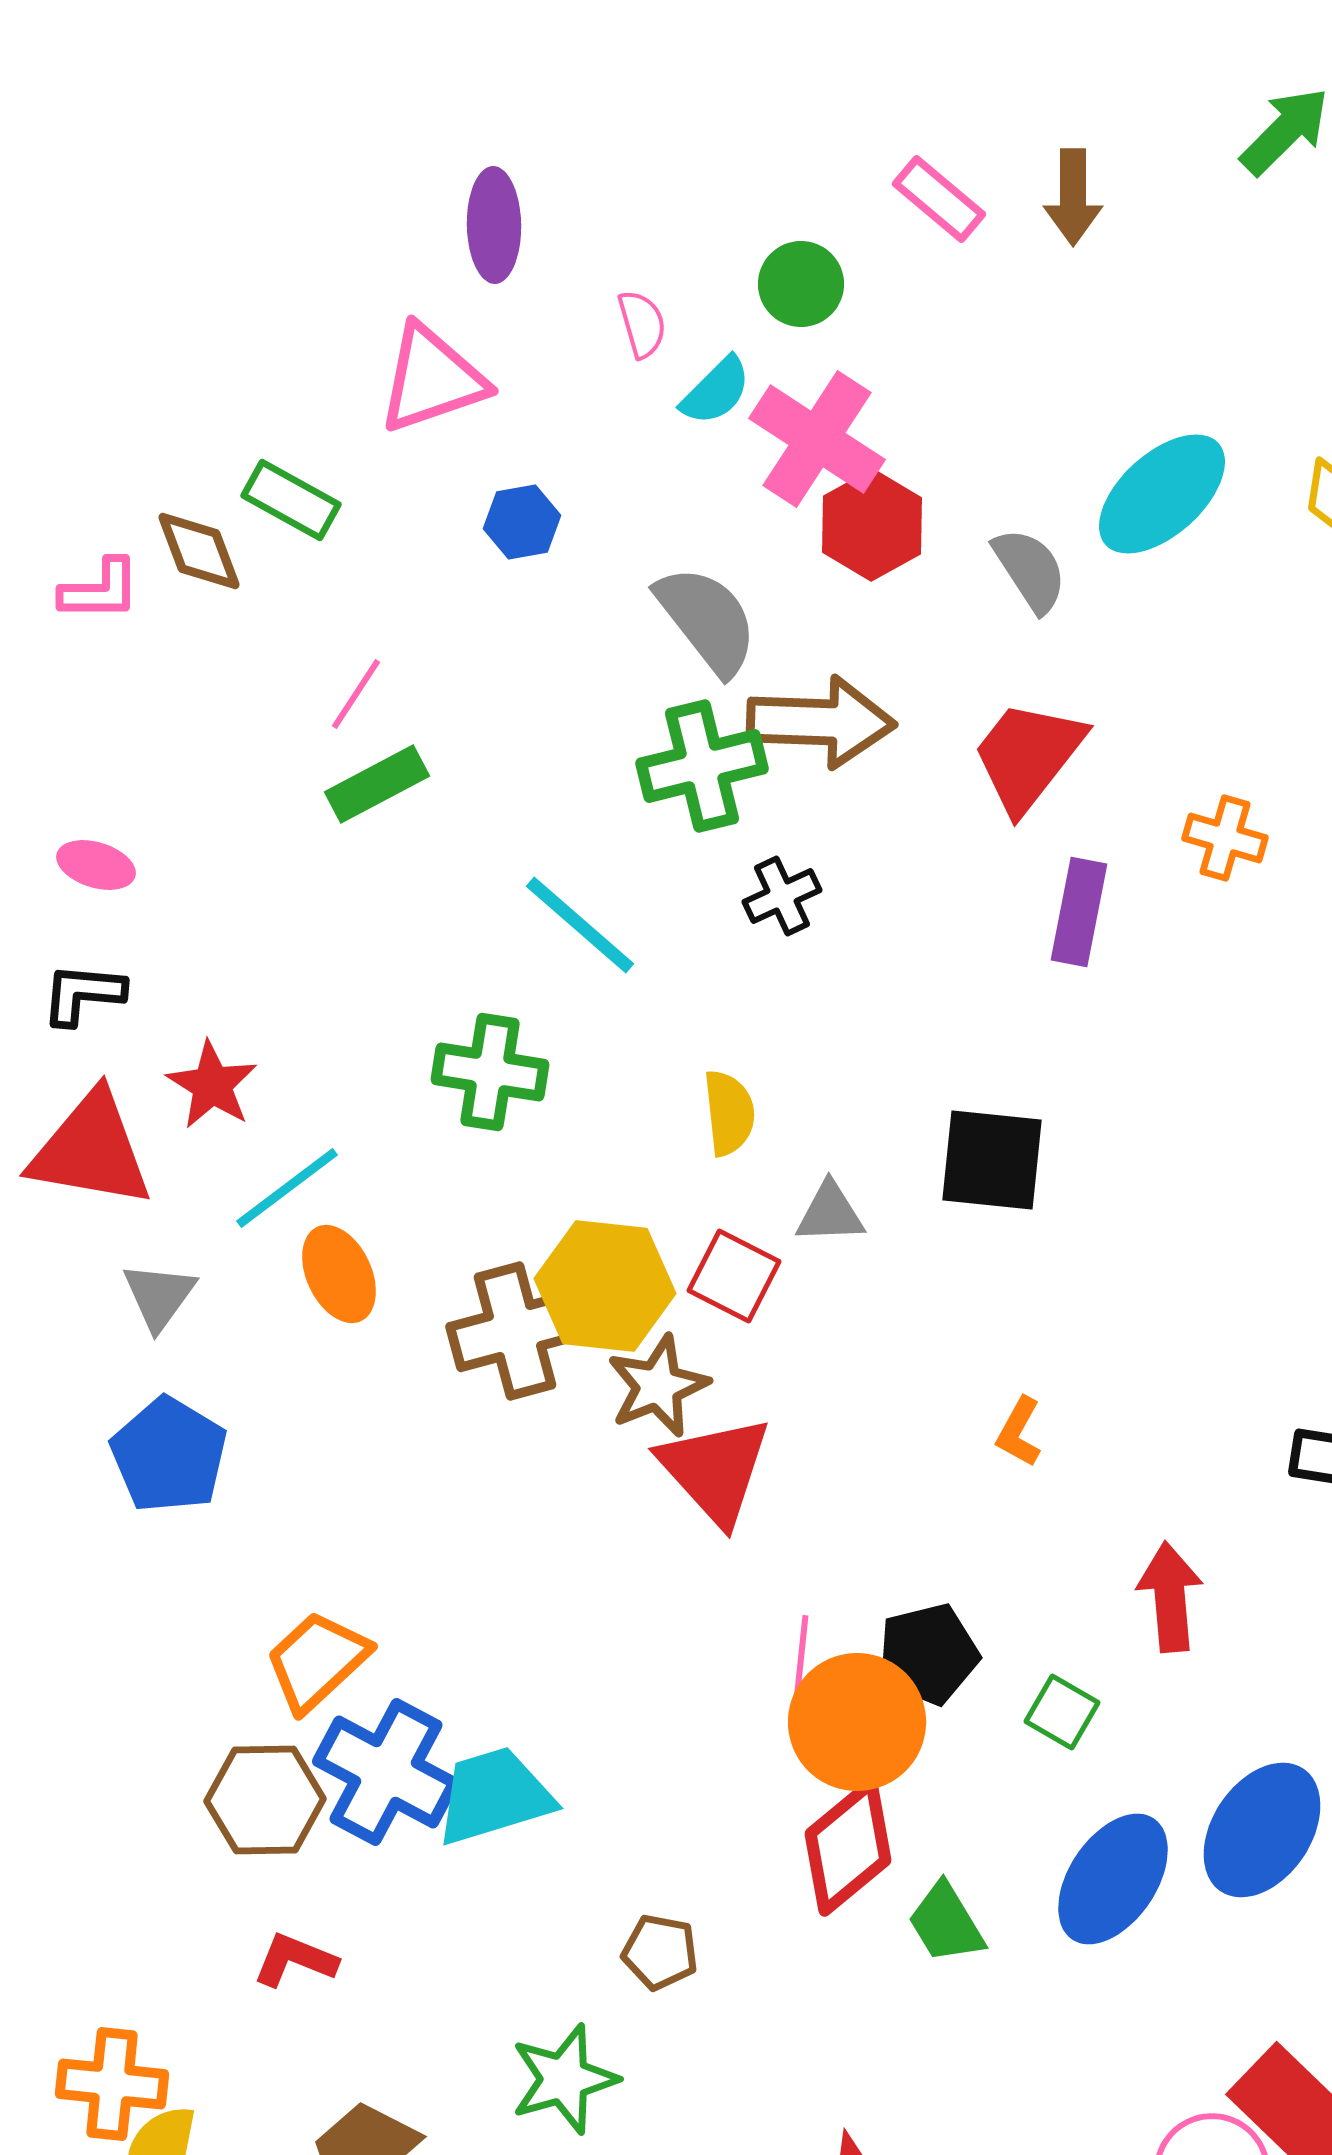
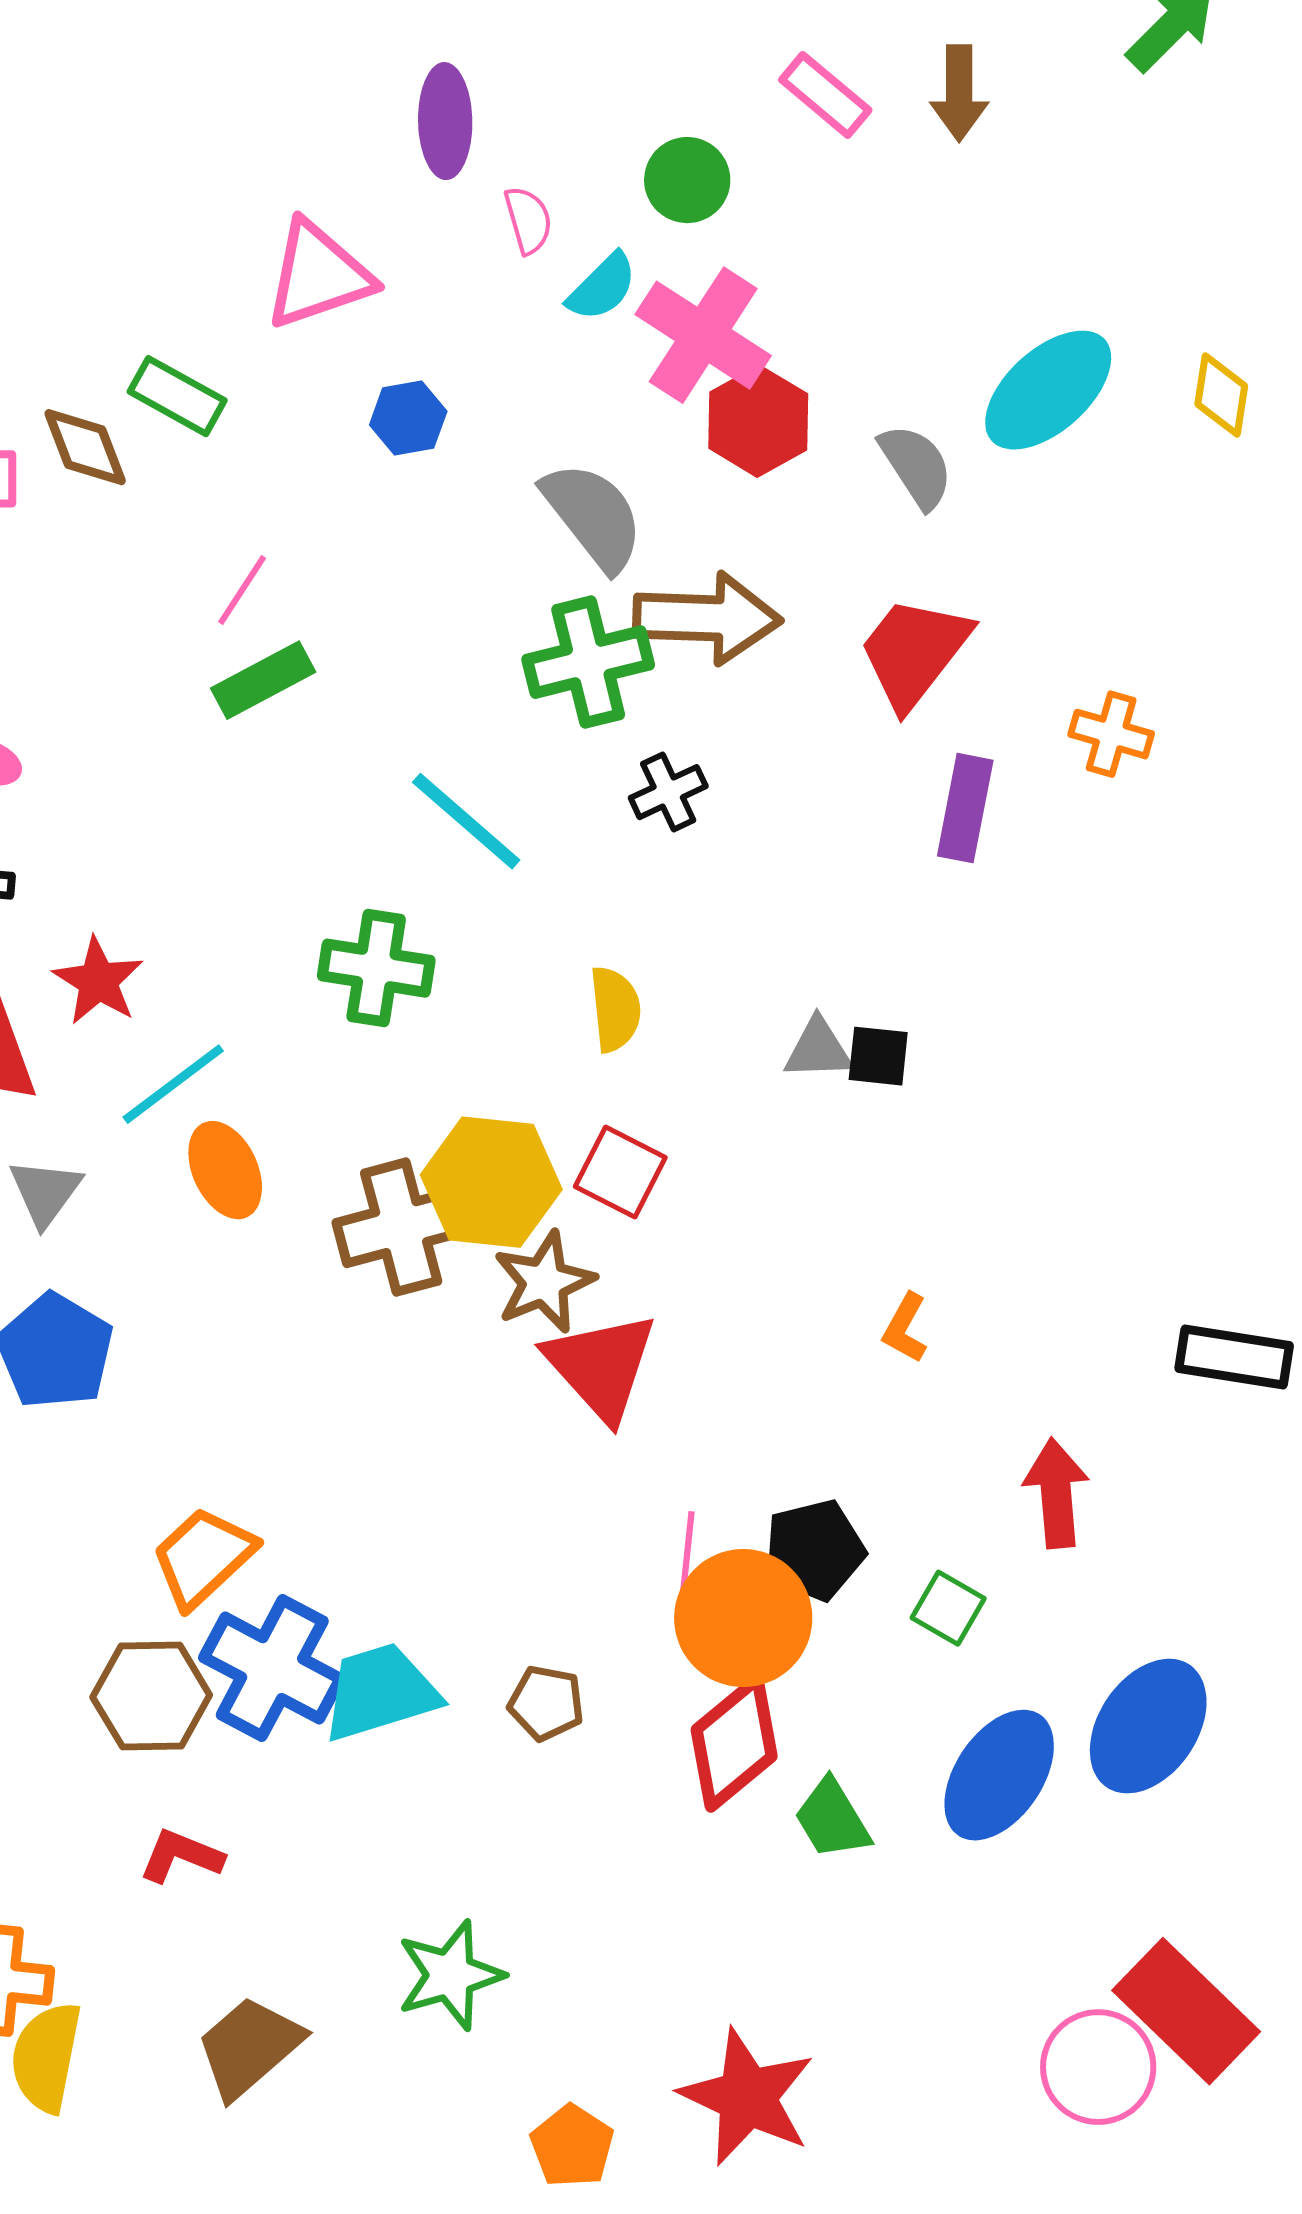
purple ellipse: (494, 225) -> (445, 121), moved
black square: (992, 1160) -> (878, 1056), size x0.6
gray triangle: (830, 1213) -> (818, 1049), moved
brown pentagon: (660, 1952) -> (546, 1703), moved

